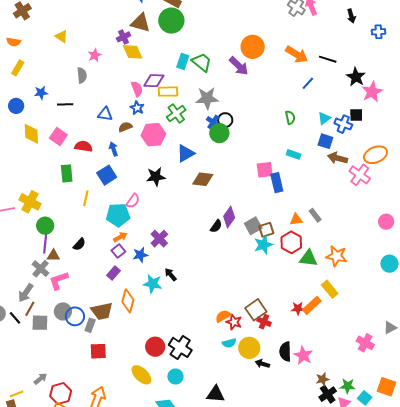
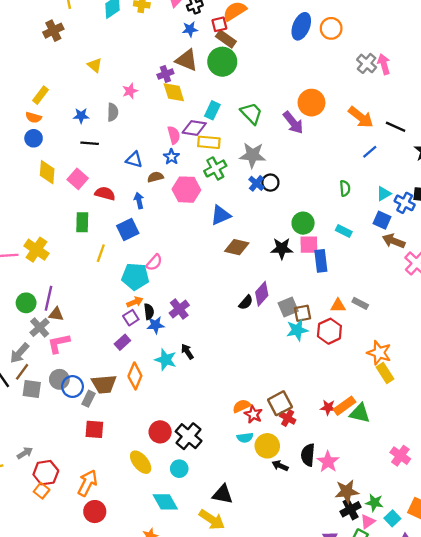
orange semicircle: (14, 42) -> (33, 117), moved
cyan rectangle: (183, 61) -> (212, 110), moved
blue star: (41, 93) -> (81, 116), moved
green circle: (219, 133) -> (303, 223), moved
black star: (156, 177) -> (282, 249), moved
gray rectangle: (315, 215) -> (360, 303), turned -32
green circle: (45, 226) -> (26, 303), moved
black semicircle: (79, 244) -> (149, 312), moved, turned -56
green triangle: (308, 258) -> (360, 413), moved
yellow rectangle: (330, 289) -> (385, 373), moved
brown star: (322, 379) -> (347, 491), size x1.5

